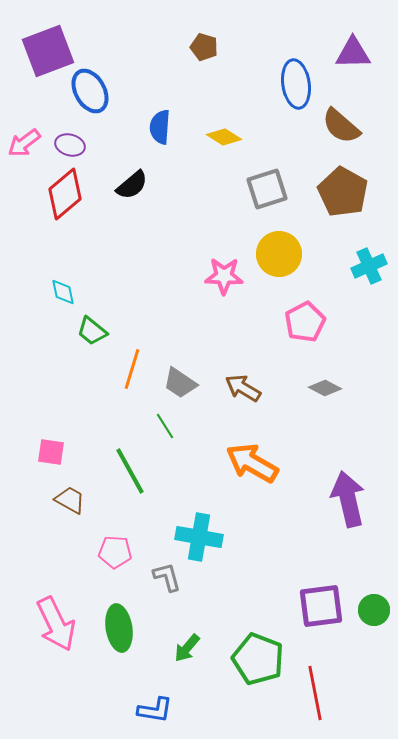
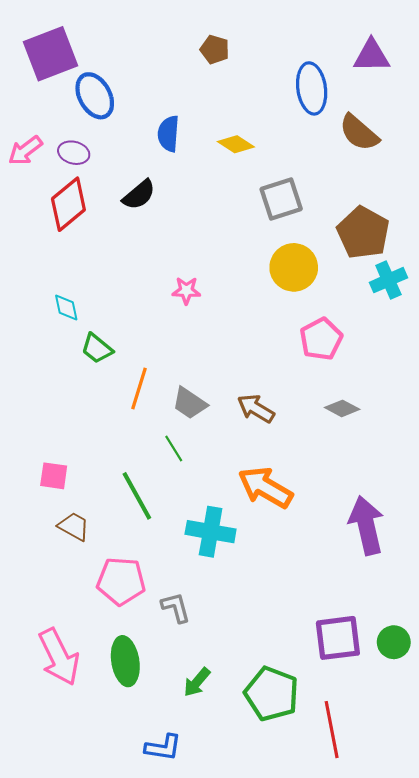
brown pentagon: (343, 192) -> (363, 233), moved
pink star: (224, 276) -> (186, 291), moved, size x0.7
cyan cross: (199, 537) -> (211, 532), moved
pink pentagon: (115, 552) -> (121, 581), size x1.4

